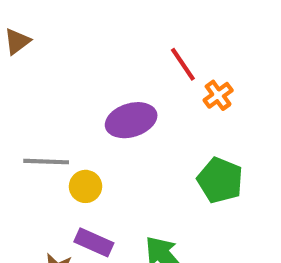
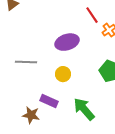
yellow circle: (86, 186) -> (63, 74), moved

